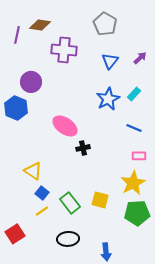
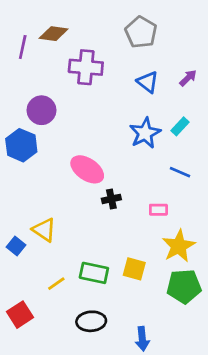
blue triangle: (110, 61) -> (148, 82), turned -30
pink rectangle: (139, 156) -> (158, 210), moved
blue square: (42, 193) -> (16, 246), moved
green rectangle: (70, 203) -> (94, 273), turned -40

